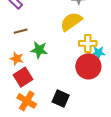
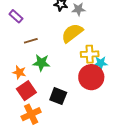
brown line: (21, 31) -> (31, 41), moved
black square: (61, 98) -> (58, 96), moved
orange cross: (27, 101) -> (31, 114), turned 36

